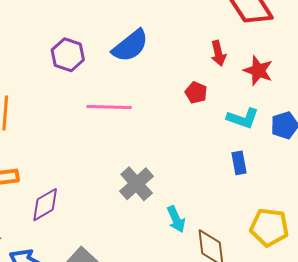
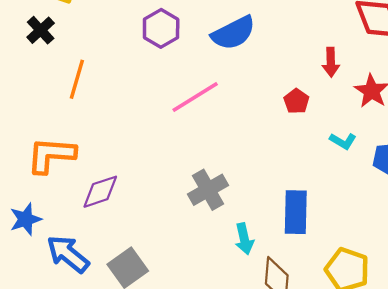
pink line: (109, 107) -> (195, 97), turned -45
cyan L-shape: (243, 118) -> (343, 141), size x0.7
blue rectangle: (239, 163) -> (296, 212), moved, size x1.6

